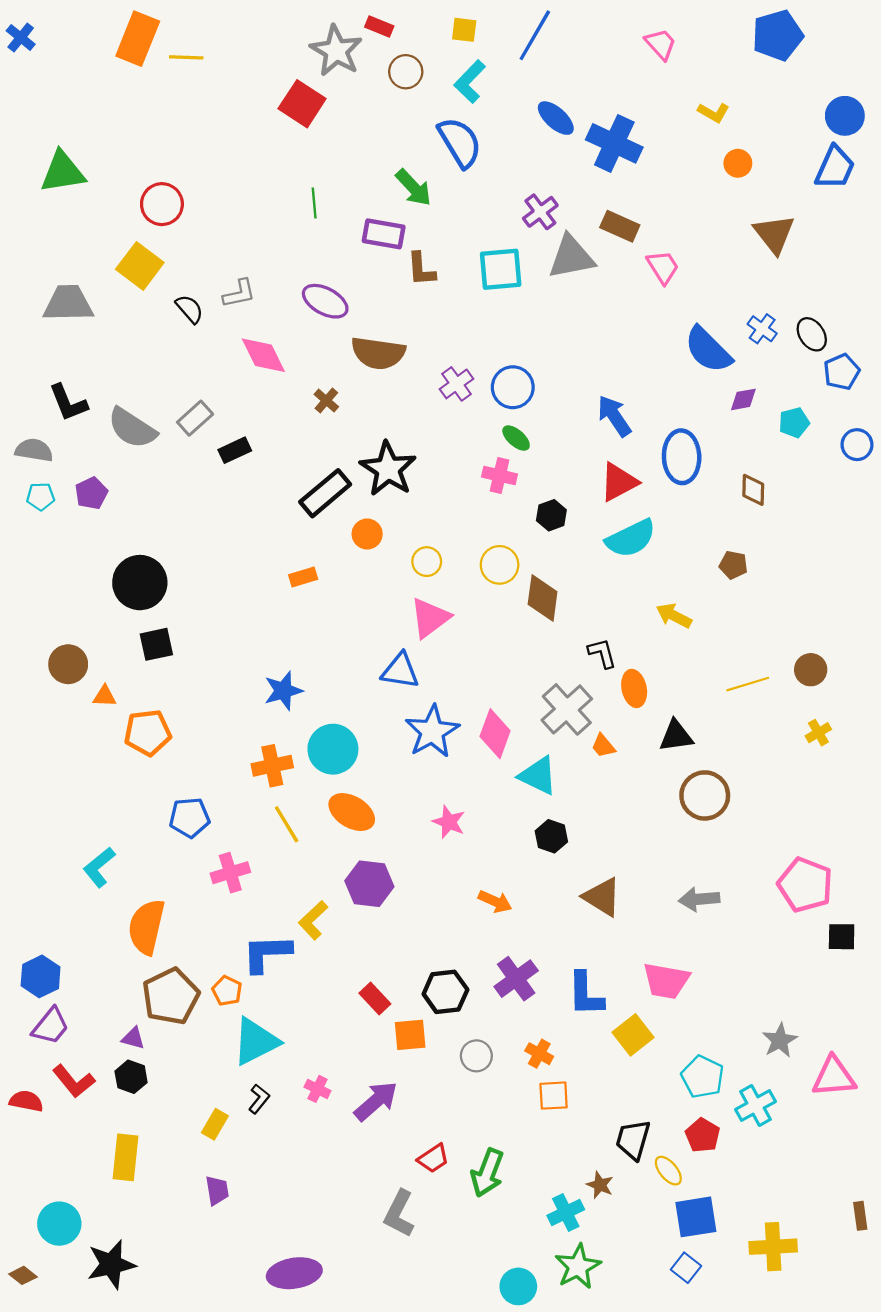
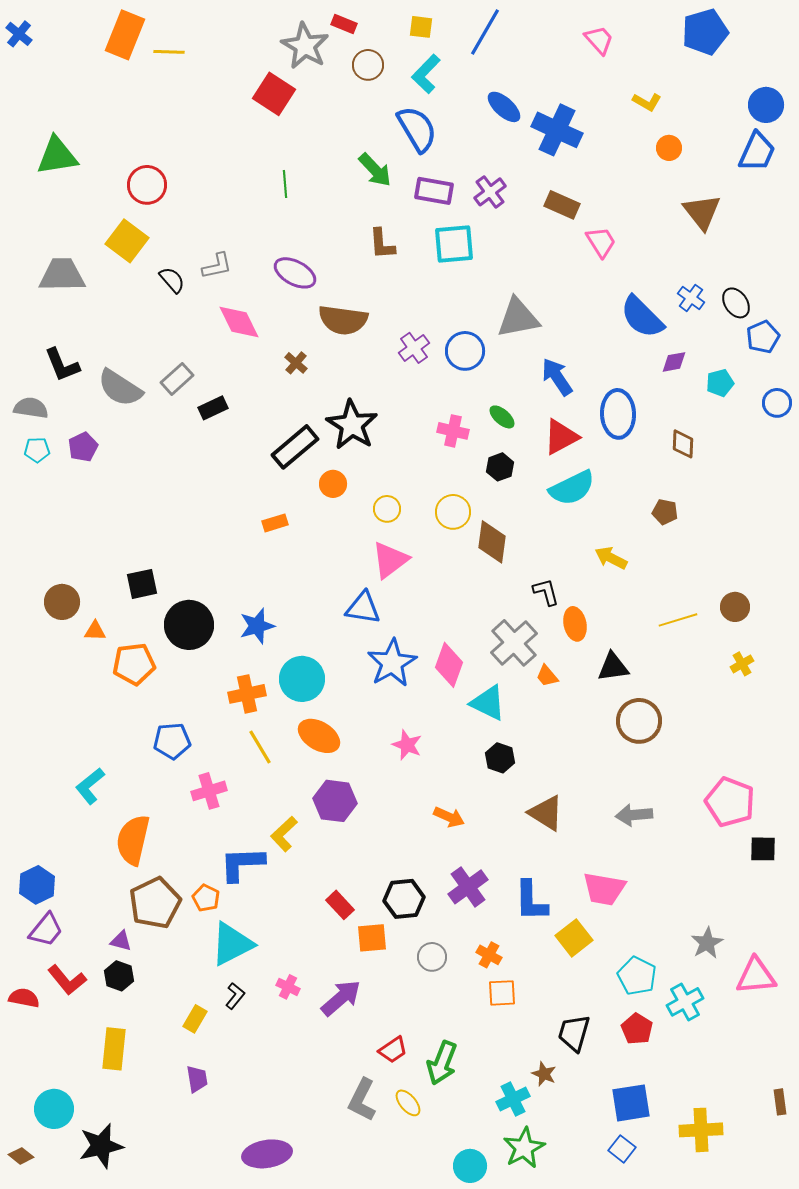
purple rectangle: (384, 234) -> (434, 191), moved
gray triangle: (571, 257) -> (518, 318), moved
green ellipse: (516, 438) -> (502, 417), moved
black circle: (140, 583) -> (189, 625), moved
yellow ellipse: (668, 1171) -> (408, 1103), moved

